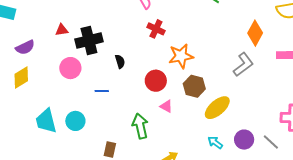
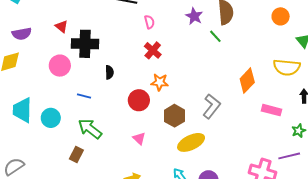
red triangle: (62, 30) -> (62, 27), turned 32
orange star: (181, 56) -> (160, 82), moved, size x0.7
gray L-shape: (243, 65) -> (212, 106), moved, turned -30
pink triangle: (166, 106) -> (139, 138), moved
green arrow: (140, 126) -> (90, 129), moved, turned -55

